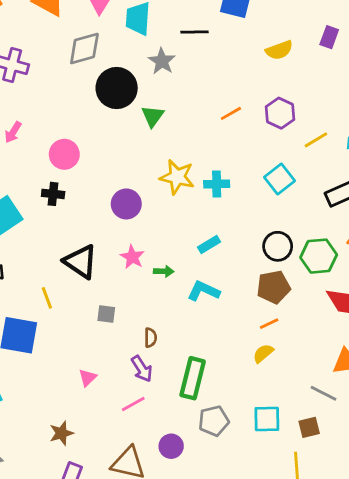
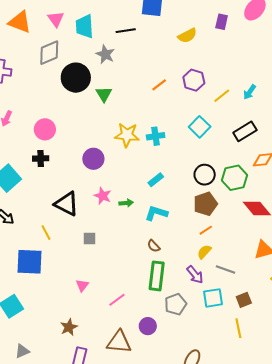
brown semicircle: (151, 338) -> (154, 246), moved, turned 144
purple arrow: (142, 369) -> (195, 275), moved
gray line: (323, 393) -> (225, 269), moved

